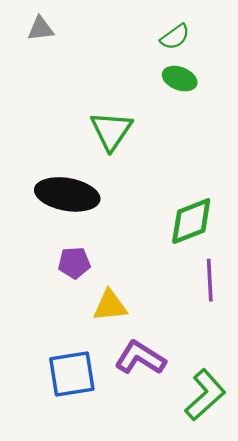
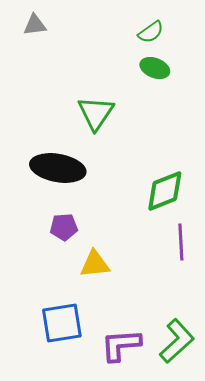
purple L-shape: (140, 358) -> (121, 345), moved, turned -36

